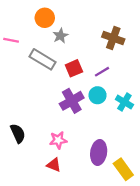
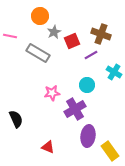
red square: (74, 68) -> (72, 41), moved
purple line: (102, 72) -> (91, 55), moved
purple cross: (72, 101) -> (75, 109), moved
cyan cross: (124, 102) -> (114, 72), moved
pink star: (58, 140) -> (52, 93), moved

